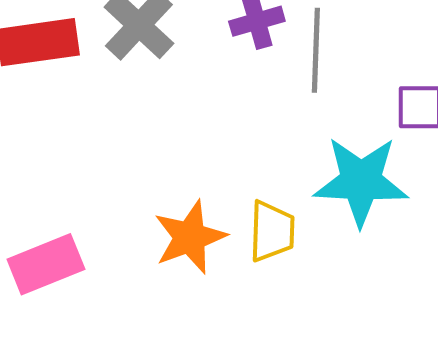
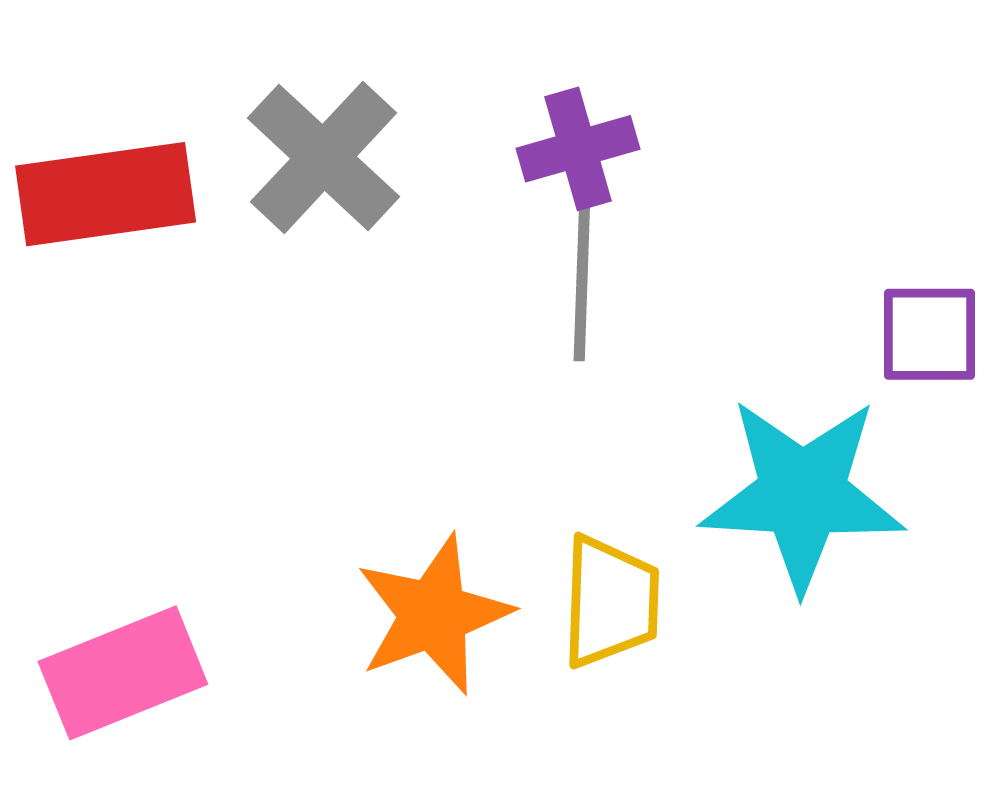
gray line: (316, 50) -> (582, 270), moved

